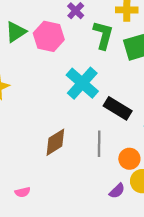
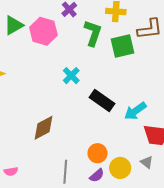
cyan cross: (82, 83) -> (71, 76), size x0.6
gray line: (99, 144) -> (65, 172), moved
orange circle: (129, 159) -> (97, 153), moved

